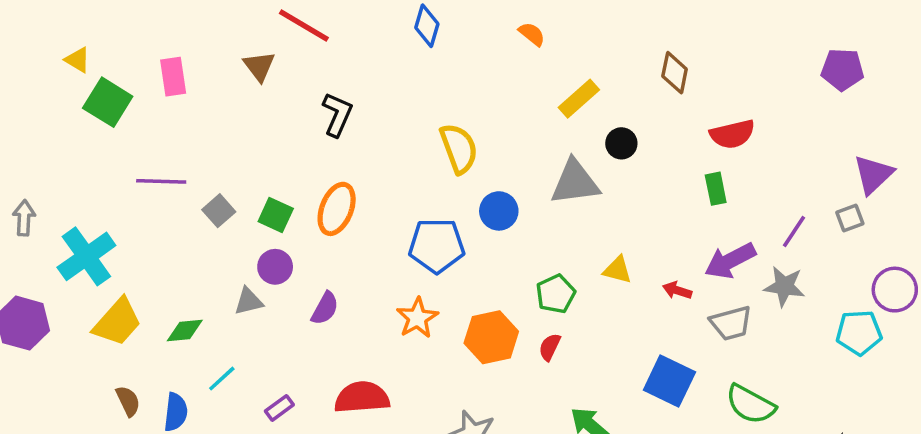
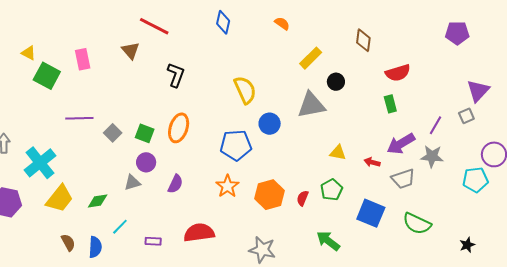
green pentagon: (556, 294) -> (331, 190), moved
purple rectangle: (279, 408) -> (153, 241), turned 42

